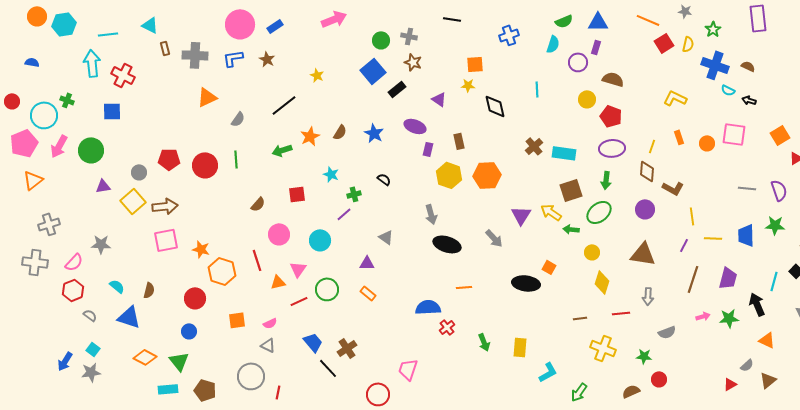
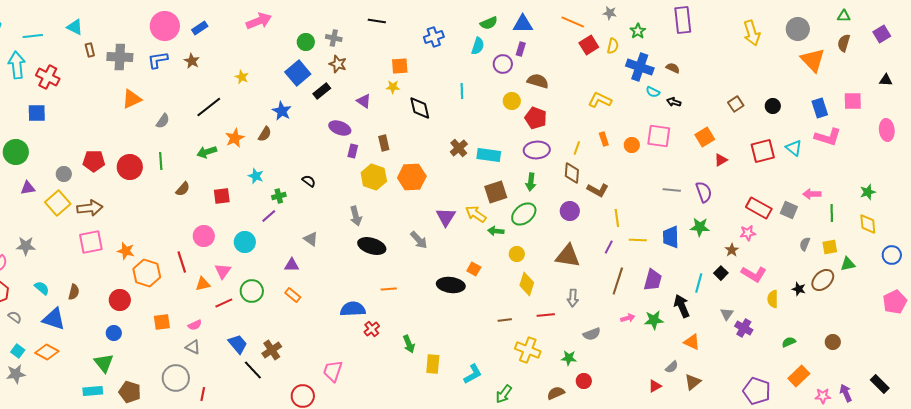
blue star: (374, 133) -> (282, 111), moved
brown semicircle: (258, 204) -> (183, 189), moved
yellow rectangle: (520, 347) -> (433, 364), moved
orange diamond: (145, 357) -> (47, 352), moved

